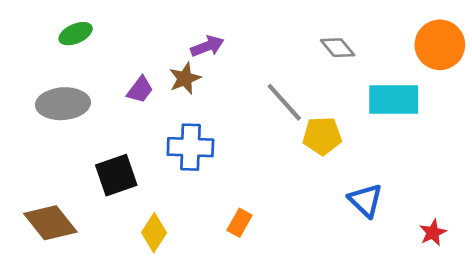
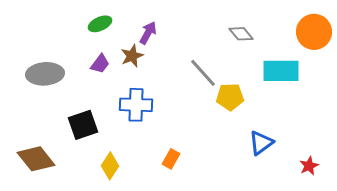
green ellipse: (76, 34) -> (100, 24), moved
purple arrow: (207, 46) -> (148, 33), turned -40
blue triangle: (366, 200) -> (261, 143), turned 40

